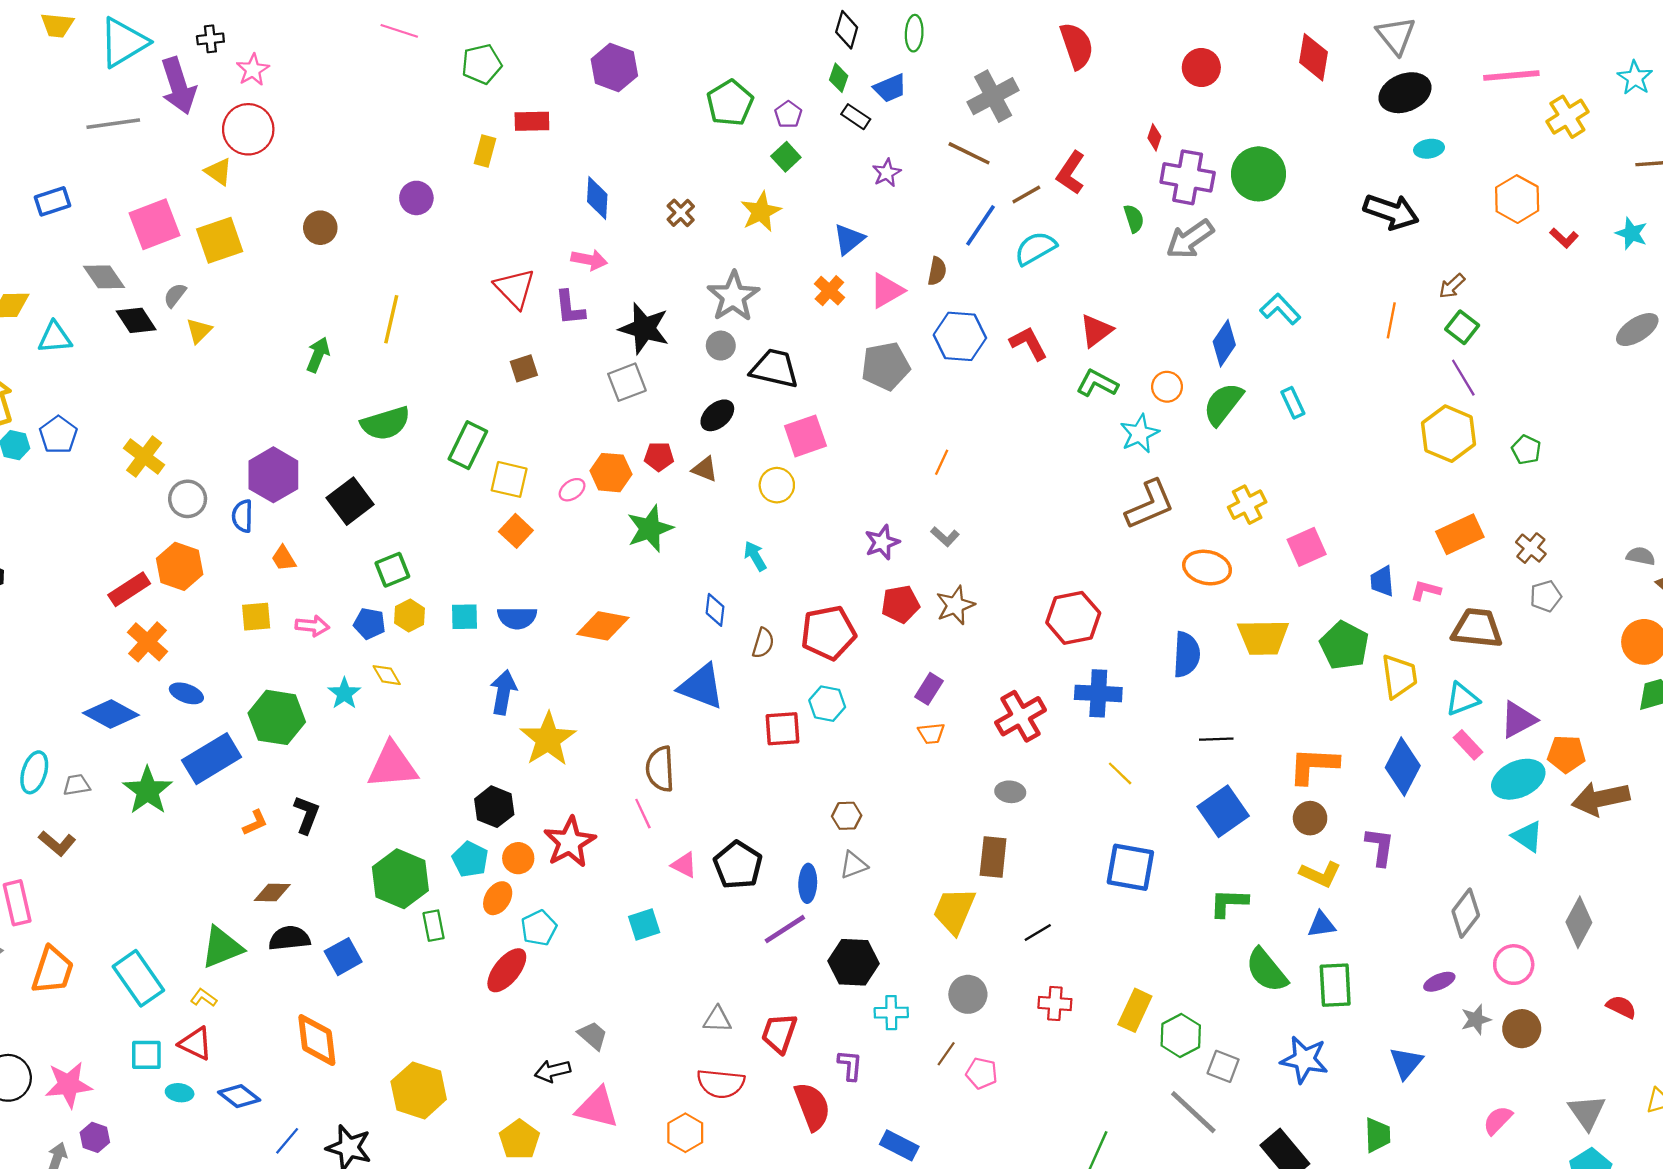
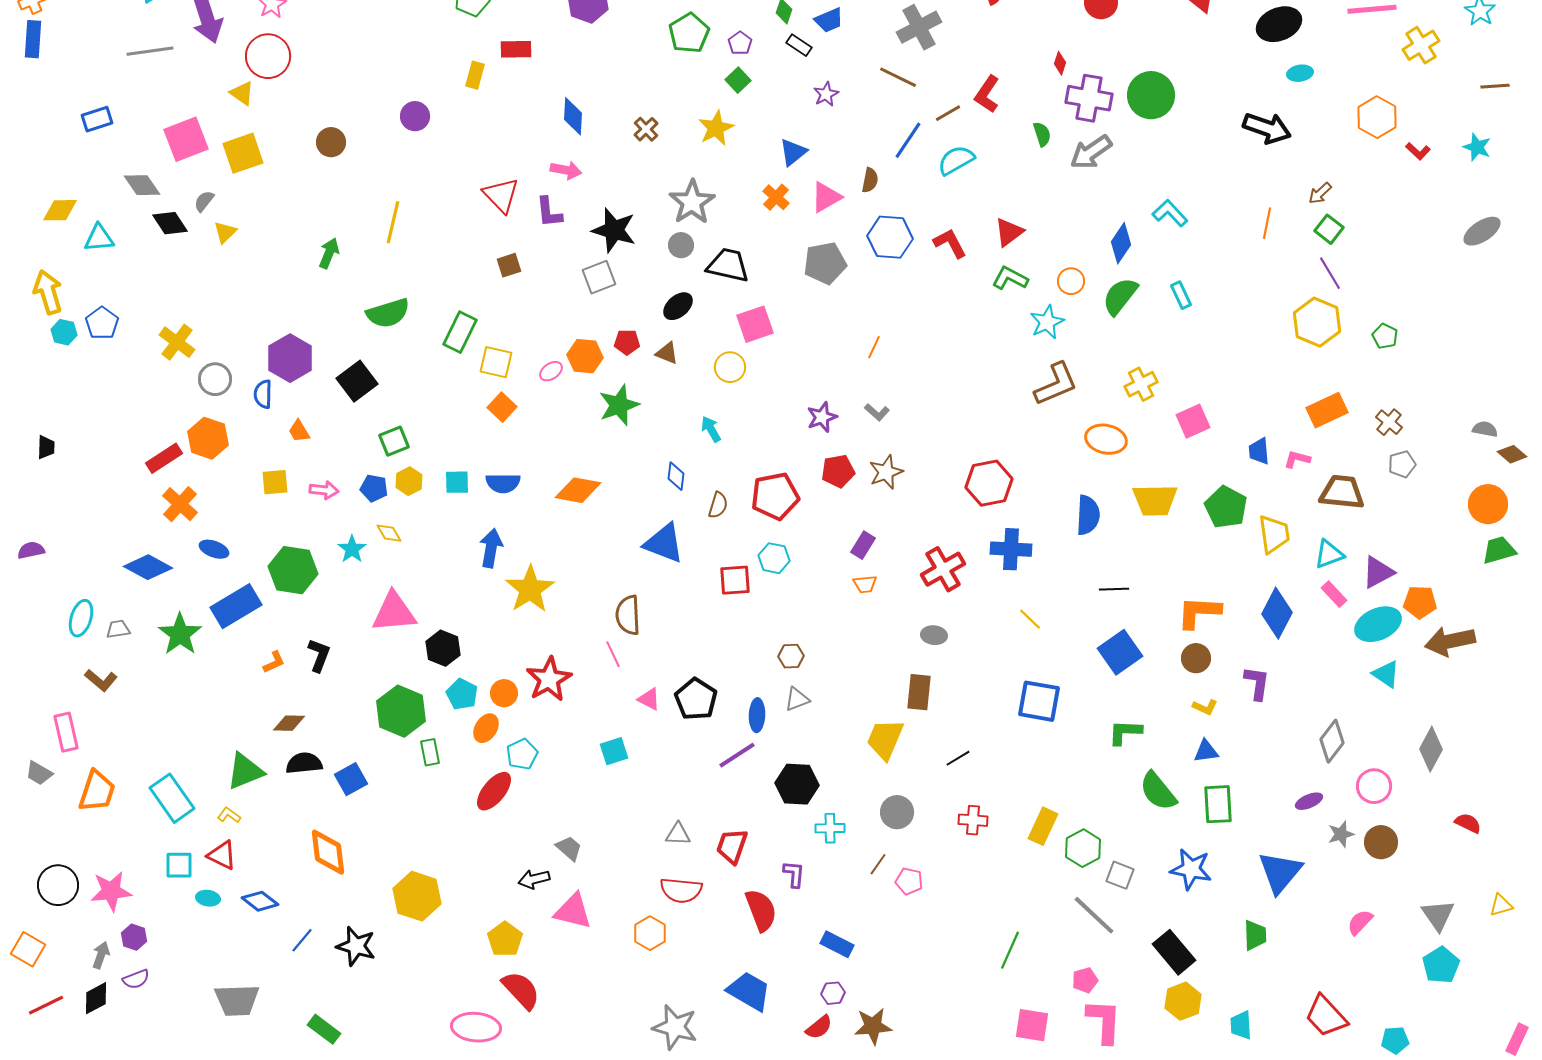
black hexagon: (494, 807) -> (443, 648), moved
yellow L-shape: (1320, 874) -> (1205, 707), size x0.7
blue triangle: (1406, 1063) -> (1280, 872), size x1.5

